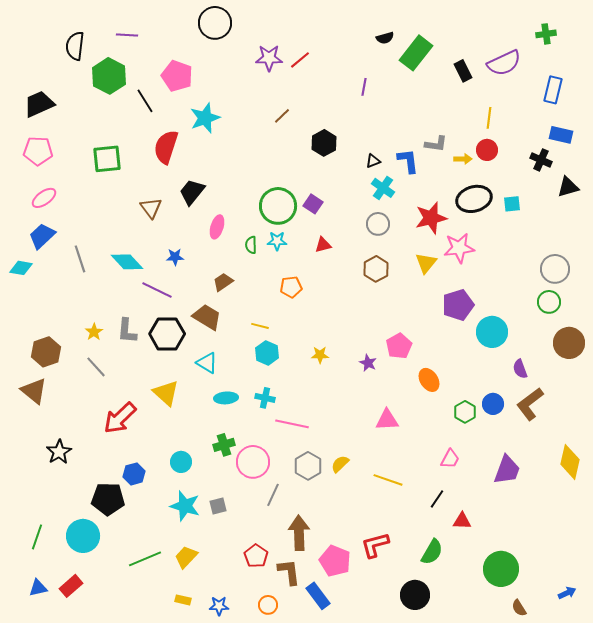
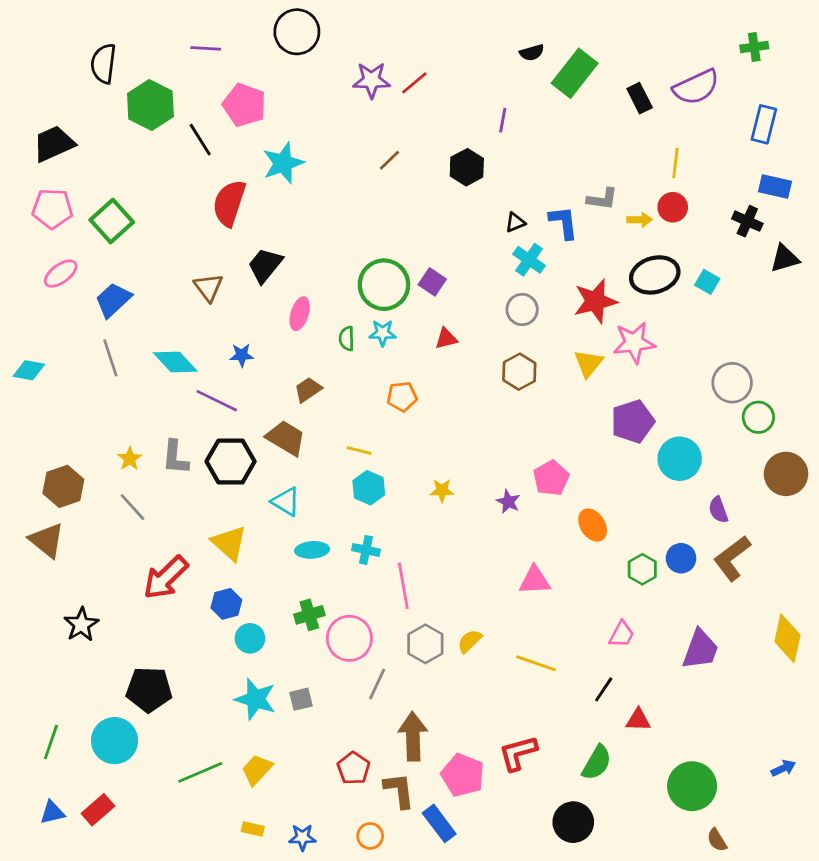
purple line: (127, 35) -> (206, 48), moved
black hexagon: (324, 143) -> (467, 167), moved
green square: (107, 159) -> (112, 221), moved, turned -36
cyan square: (512, 204) -> (707, 282), turned 36
blue trapezoid: (42, 236) -> (113, 300), moved
gray circle: (555, 269) -> (732, 383), moved
pink line: (292, 424) -> (403, 586), turned 68
blue hexagon: (134, 474) -> (226, 604), moved
blue arrow: (567, 593) -> (783, 768), moved

